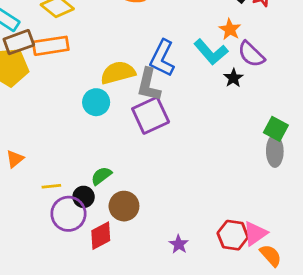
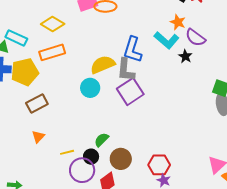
brown rectangle: (19, 42) -> (37, 103), moved
red hexagon: (233, 235) -> (159, 165), moved

